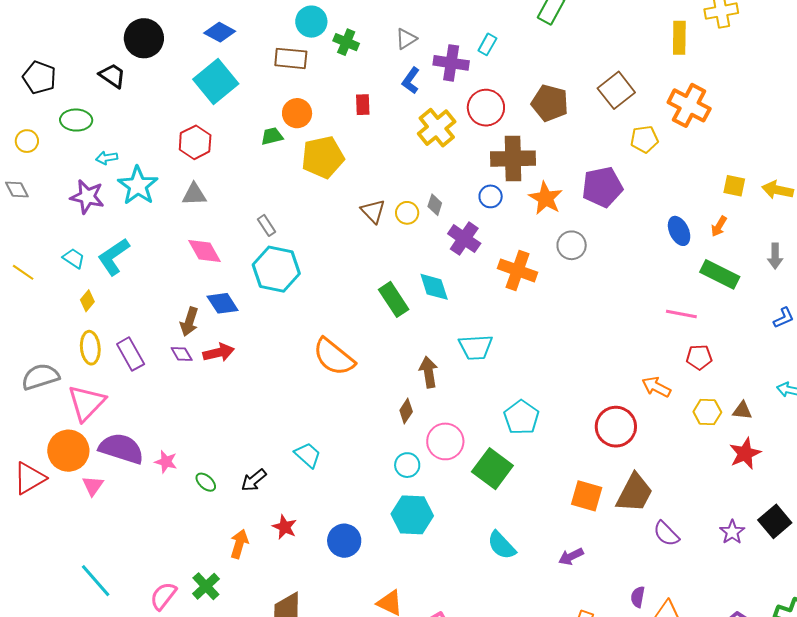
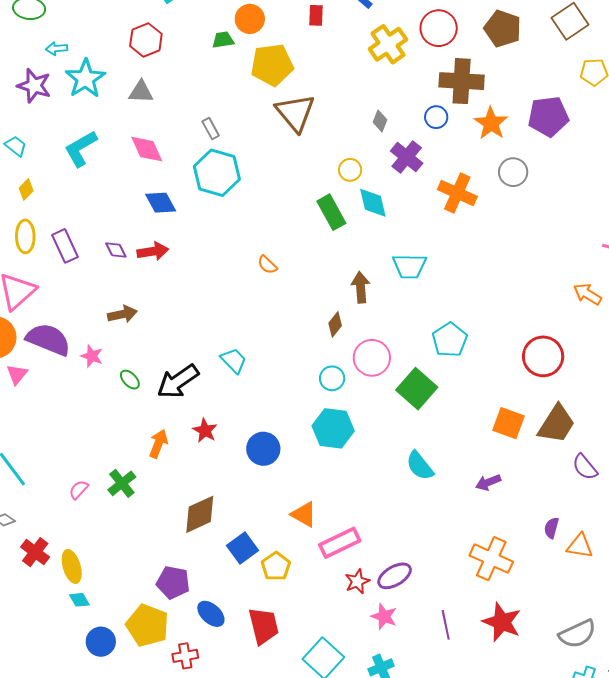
brown triangle: (373, 211) -> (295, 113), moved, size x1.6
yellow circle: (407, 213) -> (350, 170), moved
cyan L-shape: (114, 257) -> (81, 149), moved
brown arrow: (189, 322) -> (122, 314), moved, turned -124
orange semicircle: (334, 357) -> (267, 265), size x0.5
orange arrow: (656, 387) -> (587, 294), moved
black arrow: (254, 480) -> (178, 381), size x1.6
pink semicircle: (163, 596) -> (79, 490), size x0.7

